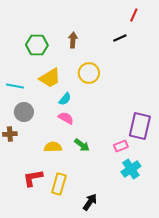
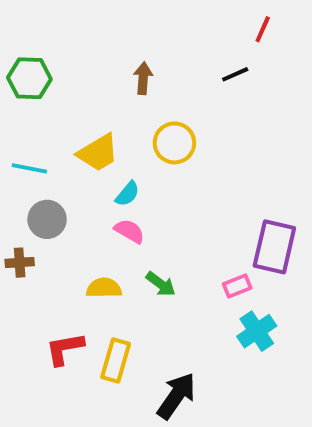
green hexagon: (37, 45) -> (29, 78), moved
black arrow: (90, 202) -> (176, 396), size x1.4

